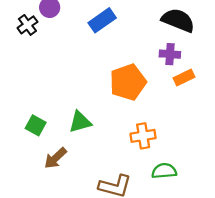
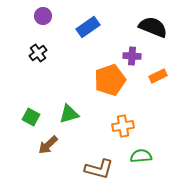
black cross: (27, 25) -> (38, 53), moved
purple cross: (170, 54) -> (132, 56), moved

